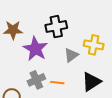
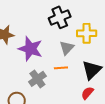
black cross: (56, 27) -> (60, 17), moved
orange line: (57, 83) -> (61, 68), moved

